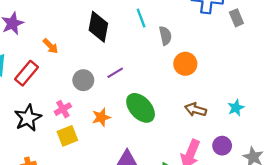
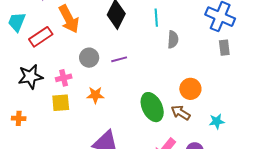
gray rectangle: (236, 18) -> (224, 48), moved
orange arrow: (50, 46) -> (69, 19), size x1.8
orange circle: (185, 64) -> (190, 89), moved
green ellipse: (141, 108) -> (152, 107), moved

